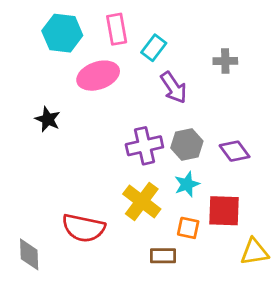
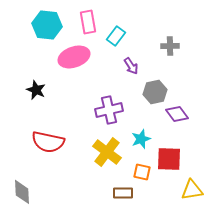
purple arrow: (174, 87) -> (131, 66), size x0.7
gray hexagon: (187, 144) -> (155, 92), moved
red semicircle: (84, 228) -> (48, 142), moved

